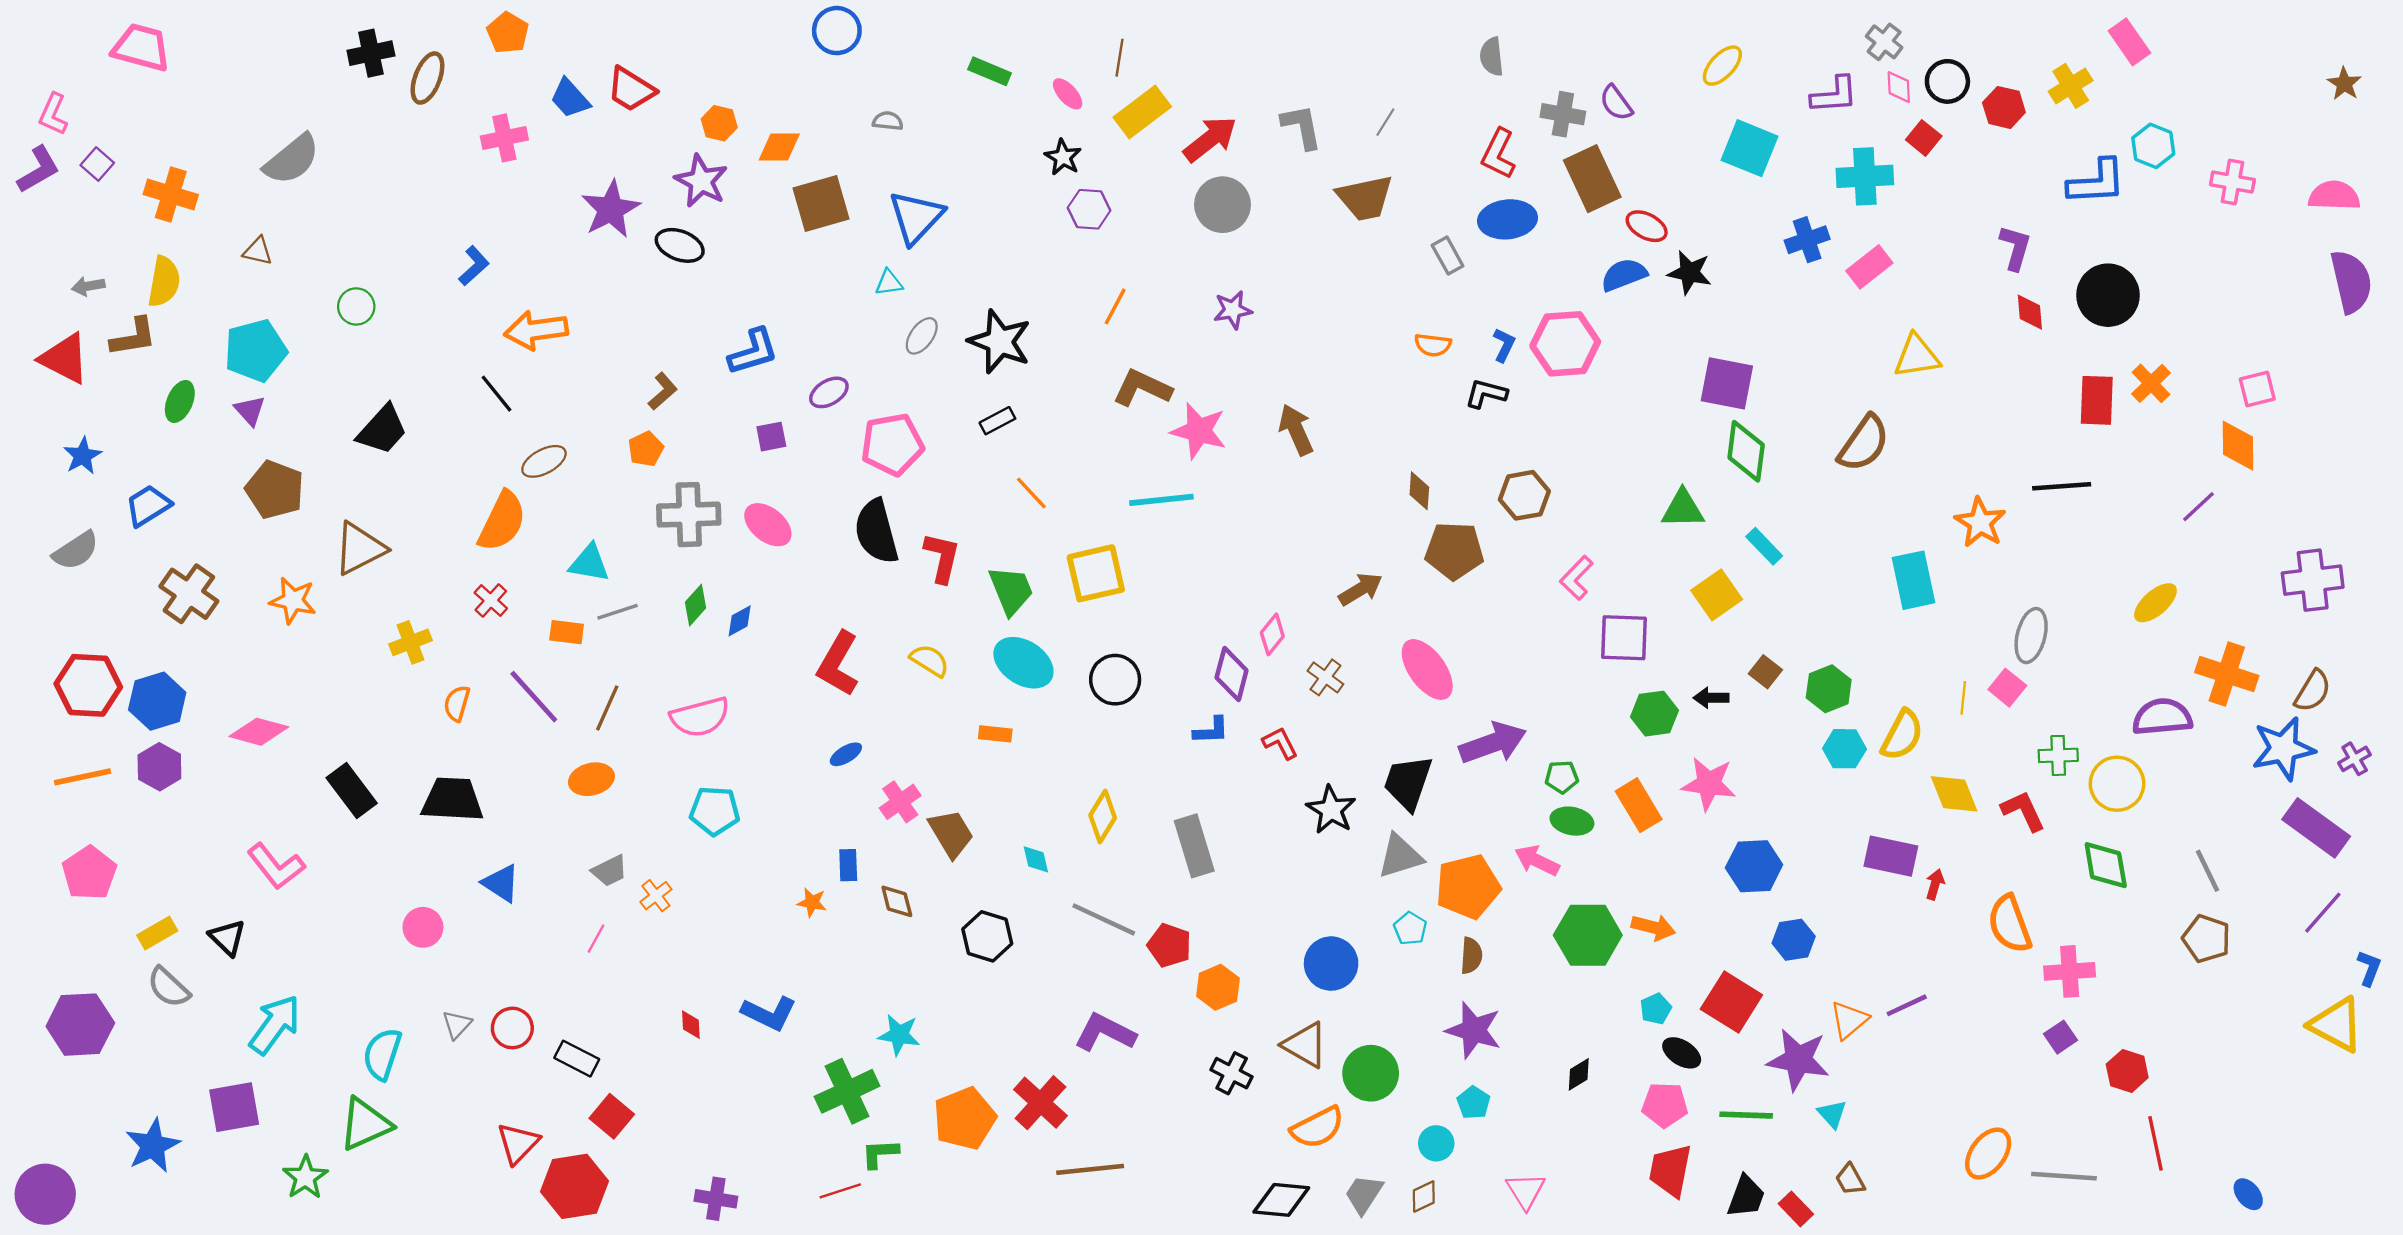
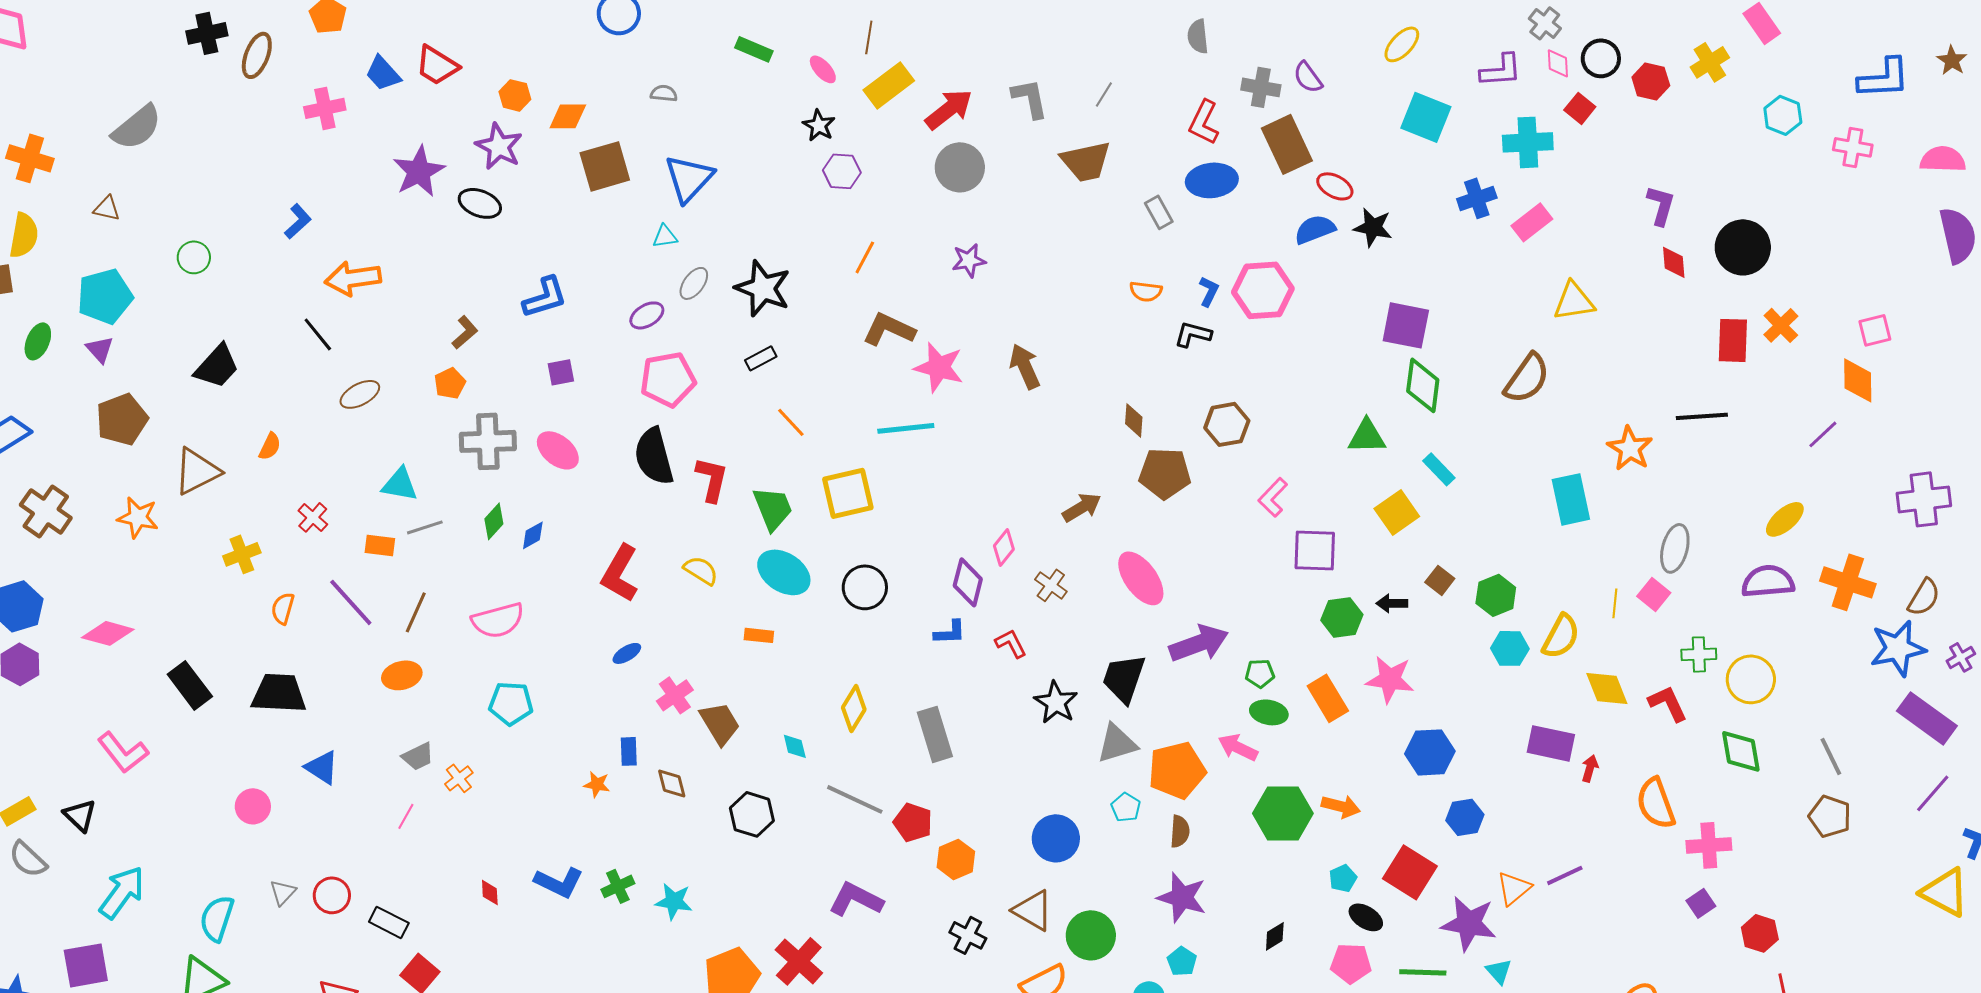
blue L-shape: (2097, 182) -> (1884, 78), moved
purple ellipse: (829, 392) -> (647, 315), moved
brown pentagon: (275, 490) -> (122, 419), turned 30
orange semicircle: (502, 521) -> (270, 446), moved, size x0.5
purple semicircle: (2162, 717) -> (1768, 581), moved
green cross: (847, 1091) -> (618, 886), moved, size x0.6

